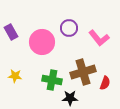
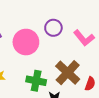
brown cross: (83, 72) -> (68, 73), turned -30

